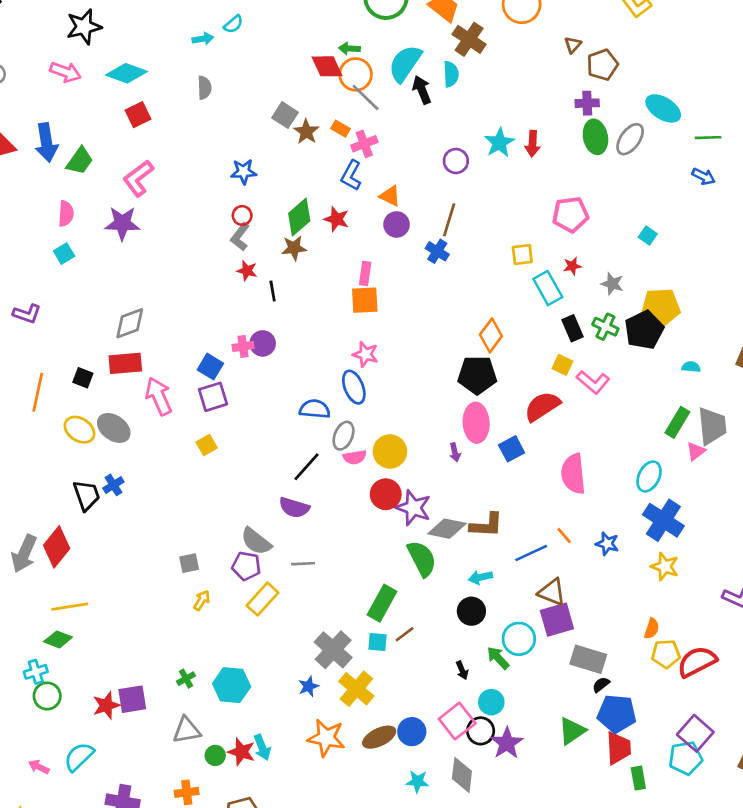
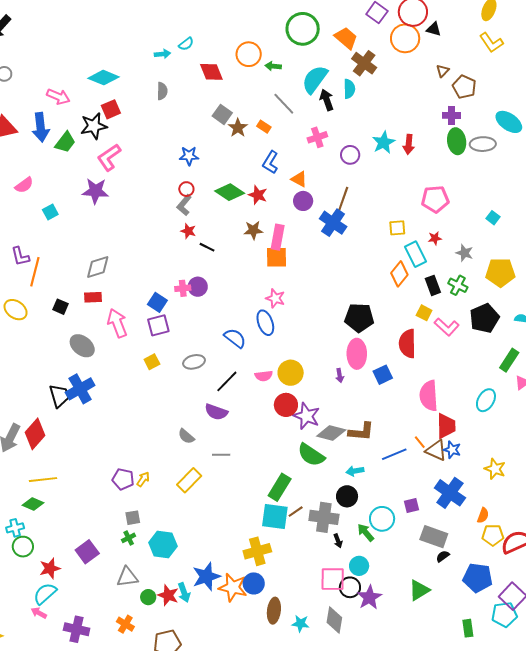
black star: (84, 27) -> (94, 126), moved
brown pentagon: (602, 65) -> (464, 87), turned -30
red diamond: (327, 66) -> (211, 72), moved
pink arrow: (65, 72) -> (58, 97), moved
orange circle: (356, 74) -> (249, 54), moved
gray ellipse: (630, 139) -> (483, 144), turned 50
pink cross: (364, 144) -> (317, 137), moved
pink semicircle: (66, 214) -> (24, 185), moved, turned 48
green diamond: (299, 217) -> (230, 192), turned 72
brown star: (294, 248) -> (253, 230), moved
blue cross: (437, 251) -> (333, 223), size x1.5
pink rectangle: (365, 274) -> (278, 237), size x1.4
black line: (273, 291) -> (207, 247), turned -56
purple L-shape: (27, 314) -> (20, 256), turned 55
black pentagon: (644, 330) -> (484, 318), moved
orange diamond: (491, 335) -> (399, 274), moved
red rectangle: (125, 363) -> (93, 297), size x0.7
orange line: (38, 392) -> (35, 272), moved
red semicircle: (542, 406) -> (407, 344), turned -60
blue semicircle: (315, 409) -> (235, 338), turned 30
yellow ellipse: (79, 430) -> (16, 310), moved
gray ellipse: (344, 436) -> (194, 362), moved, turned 50
blue cross: (113, 485) -> (80, 389), size x1.8
blue cross: (663, 520) -> (450, 493), moved
gray semicircle: (256, 541) -> (186, 436), size x0.7
green semicircle: (422, 559) -> (311, 455), turned 148
gray square: (189, 563) -> (133, 518), moved
purple pentagon: (246, 566) -> (123, 479), moved
brown triangle: (552, 592) -> (436, 450), moved
purple square: (557, 620) -> (411, 506), size x0.6
cyan square: (377, 642) -> (275, 517), size x1.8
gray cross: (333, 650) -> (324, 517), moved, turned -36
blue star: (308, 686) -> (206, 577), moved, size x1.8
yellow cross: (356, 689) -> (257, 551), turned 32
purple square: (132, 699) -> (87, 552), turned -30
red star: (106, 705) -> (50, 568), moved
blue pentagon: (617, 714) -> (478, 578), moved
pink square: (457, 721) -> (333, 579), turned 36
blue circle: (412, 732) -> (254, 583), moved
brown ellipse: (379, 737) -> (274, 611), moved, turned -60
red trapezoid: (618, 748) -> (446, 426), moved
pink arrow: (39, 767) -> (39, 613), moved
orange cross: (187, 792) -> (125, 624), turned 36

